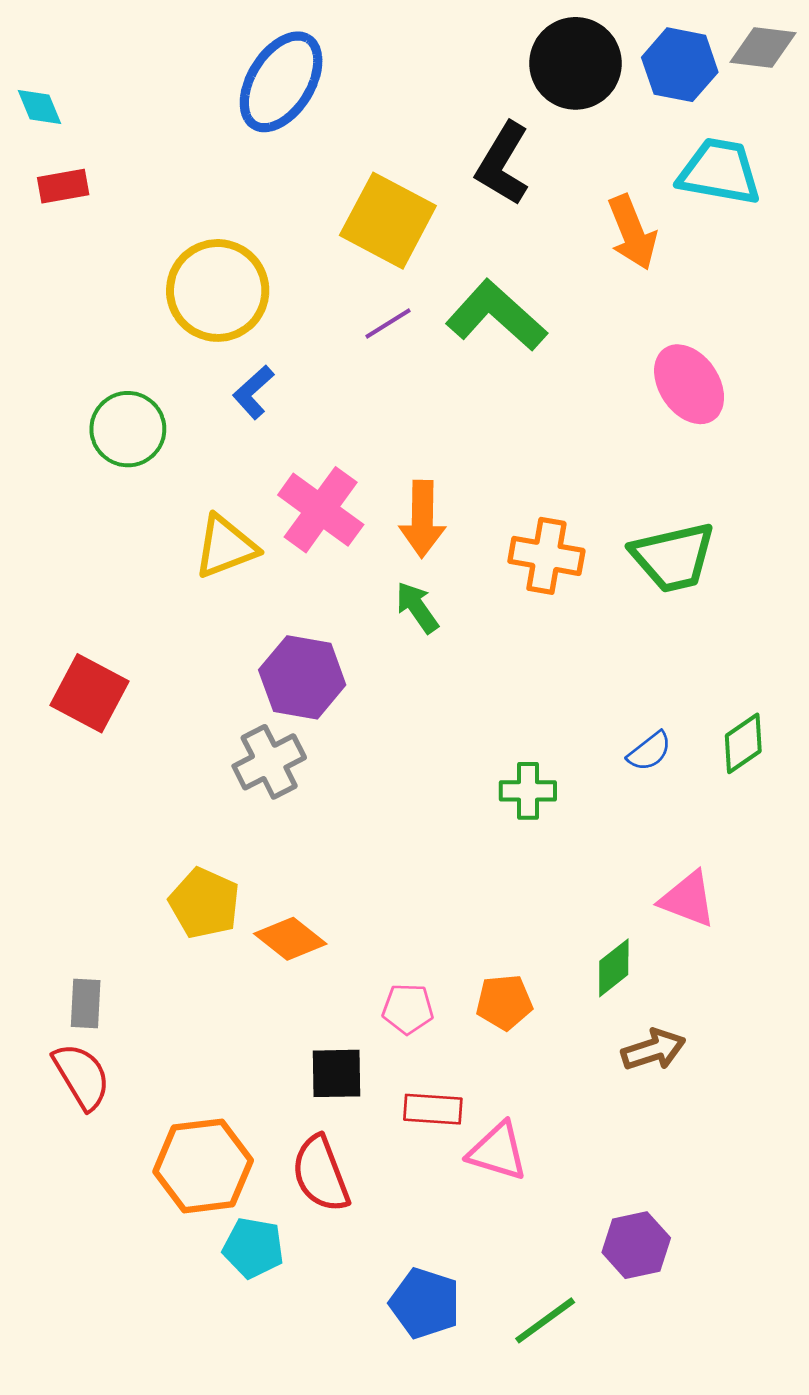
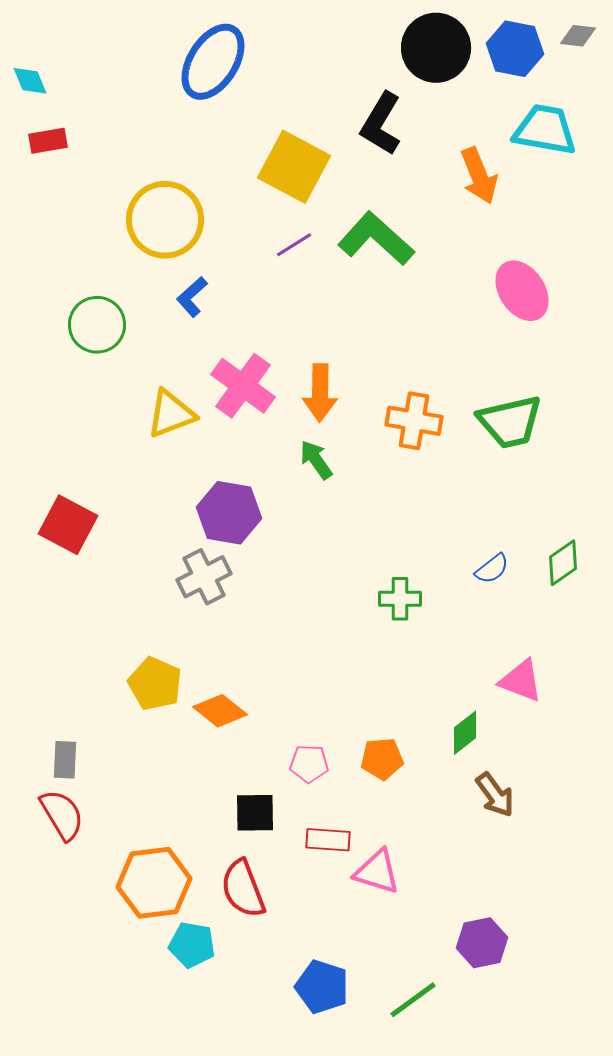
gray diamond: (763, 48) -> (578, 36), size x0.7
brown arrow: (653, 1050) -> (495, 795), turned 72

